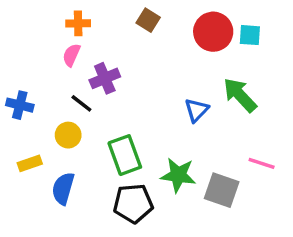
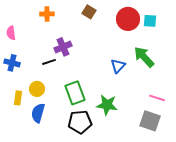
pink semicircle: (71, 55) -> (11, 33), moved, turned -32
black line: (81, 103) -> (49, 62), turned -56
yellow circle: (68, 135) -> (37, 89), moved
yellow rectangle: (30, 163) -> (18, 98), turned -64
gray square: (222, 190) -> (150, 121), moved

